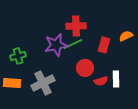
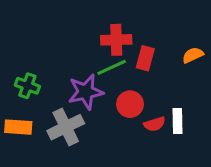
purple star: (56, 45) -> (86, 92), moved
red rectangle: (104, 45) -> (145, 58), moved
green cross: (18, 56) -> (27, 86), turned 35

